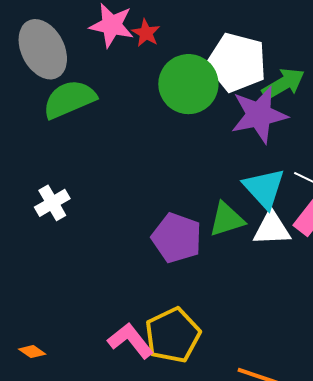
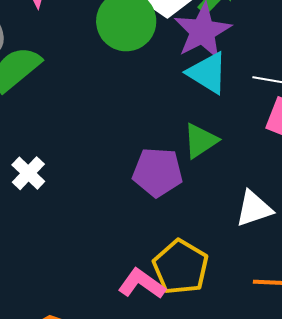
cyan triangle: (264, 188) -> (208, 73), moved
white triangle: (272, 229) -> (254, 209), moved

